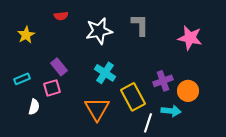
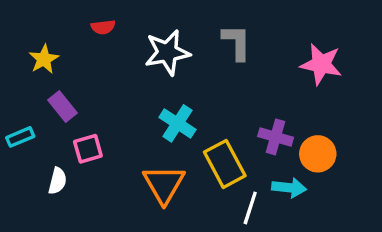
purple rectangle: (59, 67) -> (63, 106), moved
cyan rectangle: (22, 79) -> (20, 137), moved
purple cross: (163, 81) -> (276, 137), turned 36

